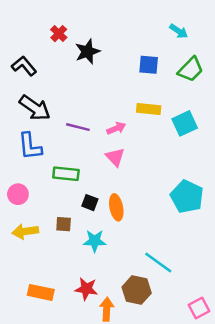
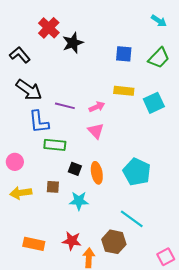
cyan arrow: (179, 31) -> (159, 21), moved
red cross: (59, 34) -> (49, 28), size x1.5
blue L-shape: (30, 146) -> (39, 122), moved
cyan pentagon: (187, 197) -> (137, 172), moved

